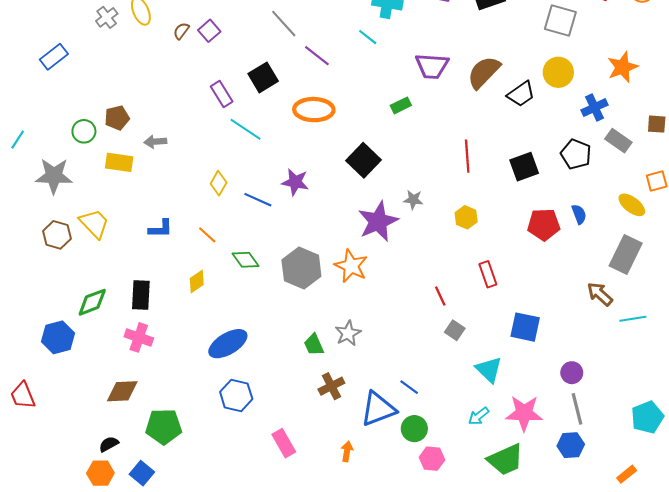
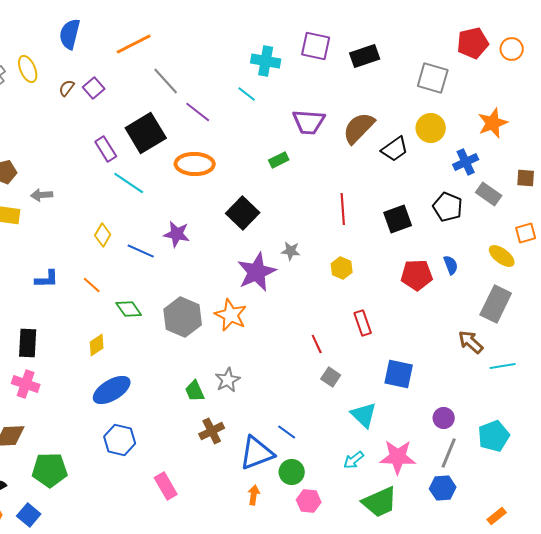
black square: (263, 77) -> (146, 133), size x1.4
yellow diamond: (197, 282) -> (97, 345), moved
gray line: (577, 409) -> (449, 453), turned 36
cyan pentagon: (647, 417) -> (494, 436), moved
orange arrow: (347, 451) -> (254, 495), moved

